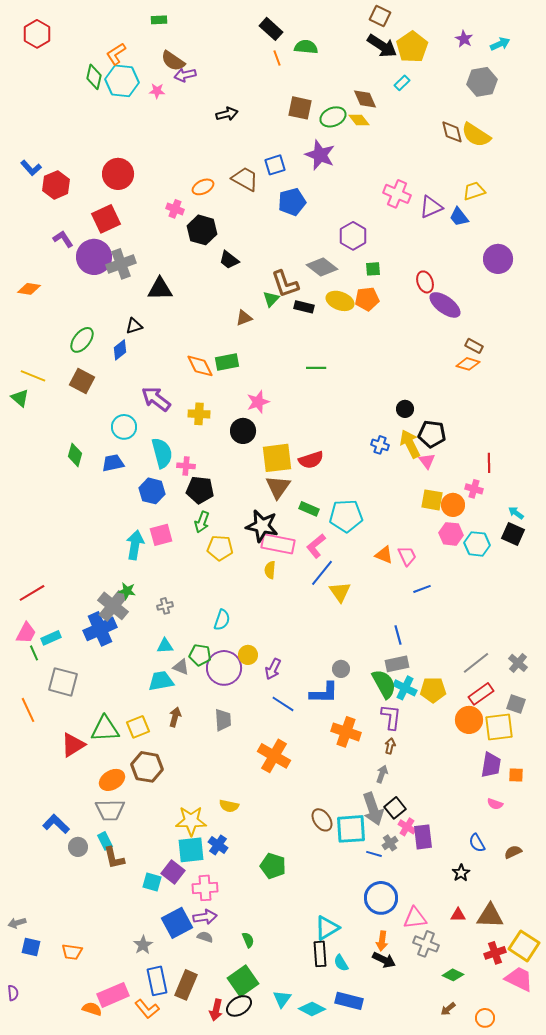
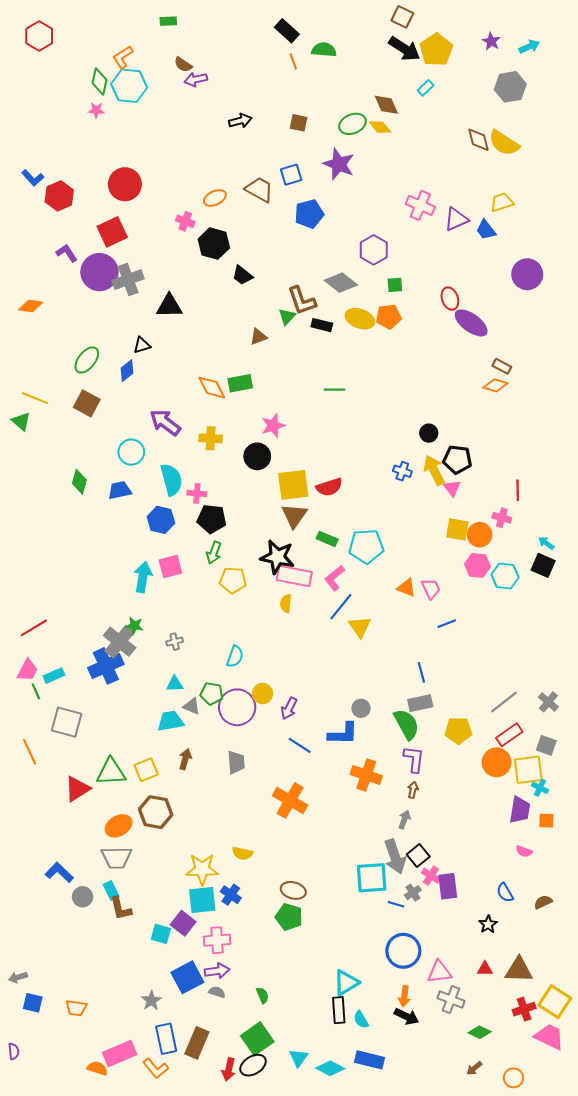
brown semicircle: (173, 61) -> (183, 65), size x0.7
pink star: (157, 91) -> (96, 110), moved
brown square: (300, 108) -> (299, 123), moved, size x0.7
cyan cross: (405, 688) -> (540, 788), moved, size x0.7
brown ellipse: (322, 820) -> (293, 890), moved, turned -40

